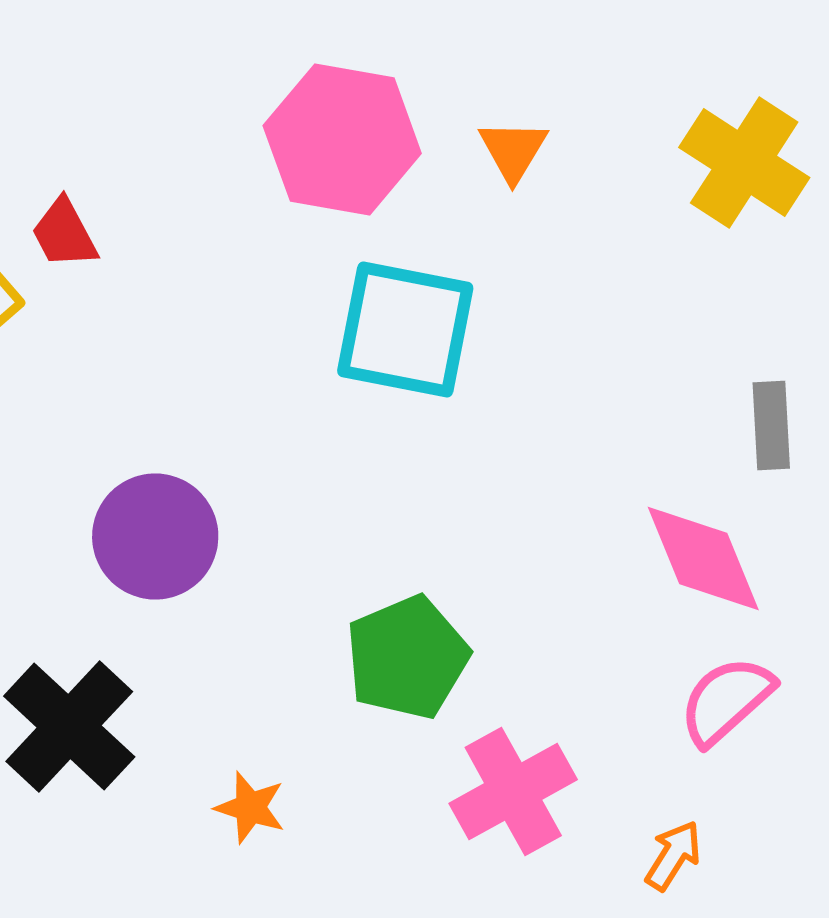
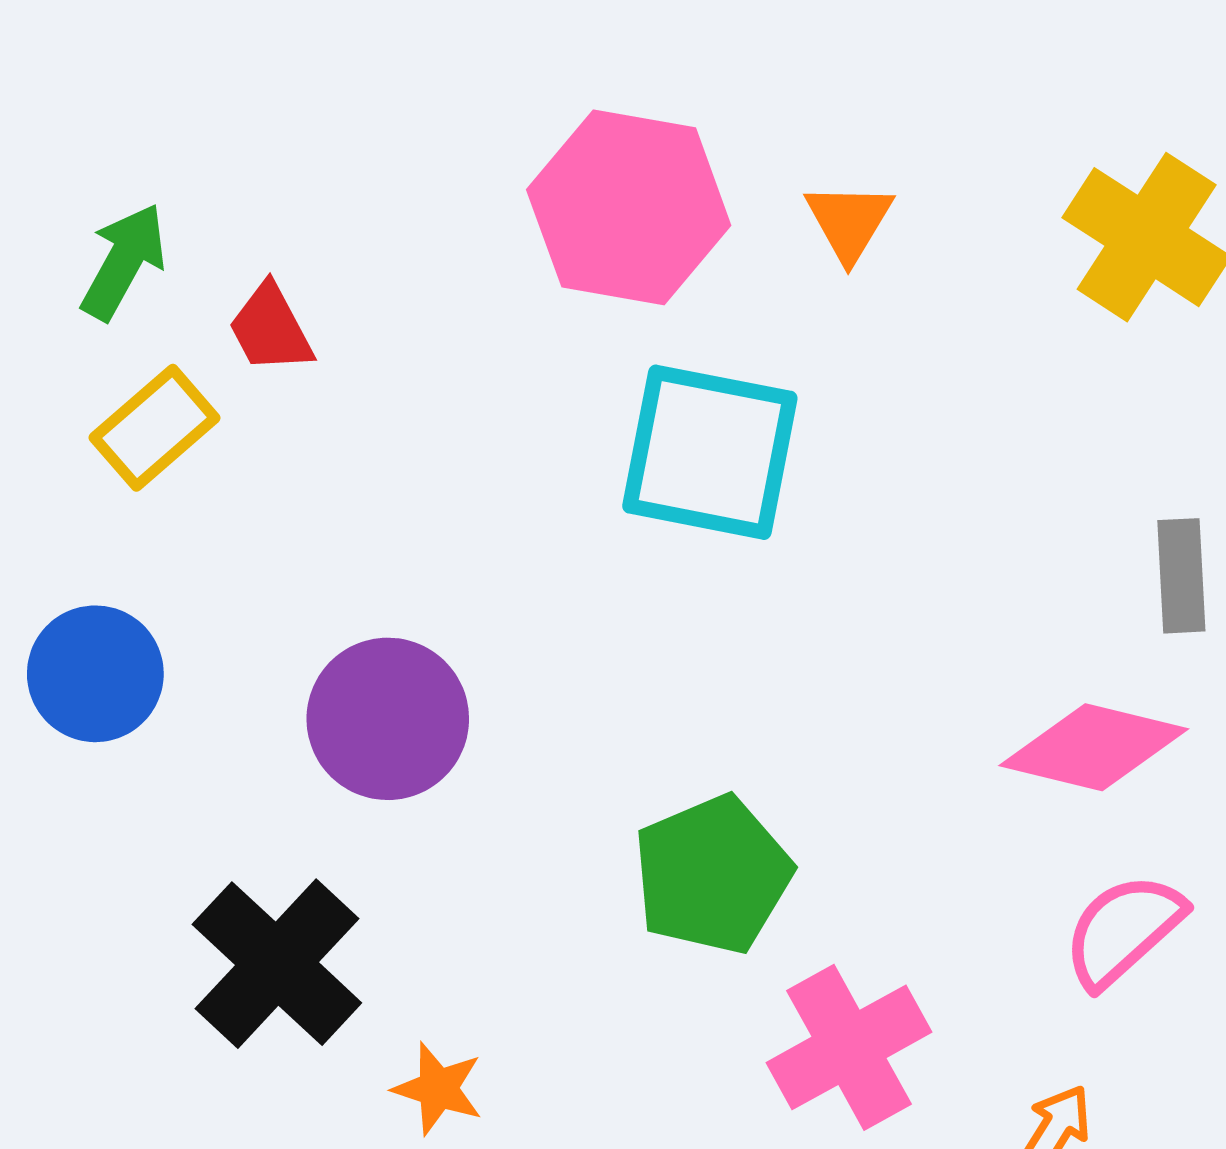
pink diamond: (703, 558) -> (1094, 747), turned -54
orange star: (250, 808) -> (438, 1089), moved

